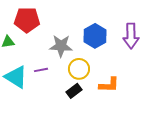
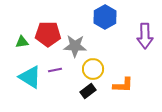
red pentagon: (27, 20) -> (48, 34), moved
blue hexagon: (95, 36) -> (105, 17), moved

